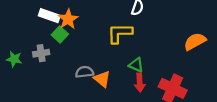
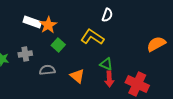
yellow L-shape: (120, 33) -> (92, 37), turned 35
green square: (60, 34) -> (58, 45), moved
gray semicircle: (85, 72) -> (47, 70), moved

